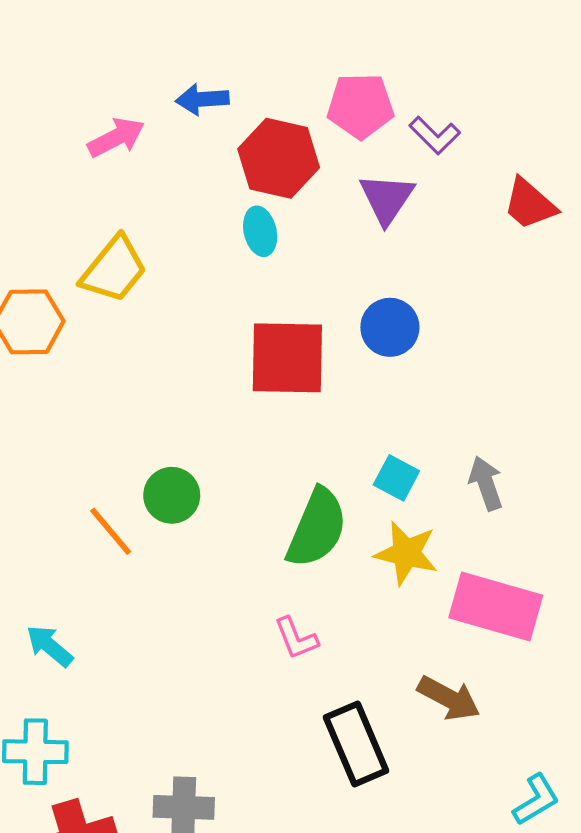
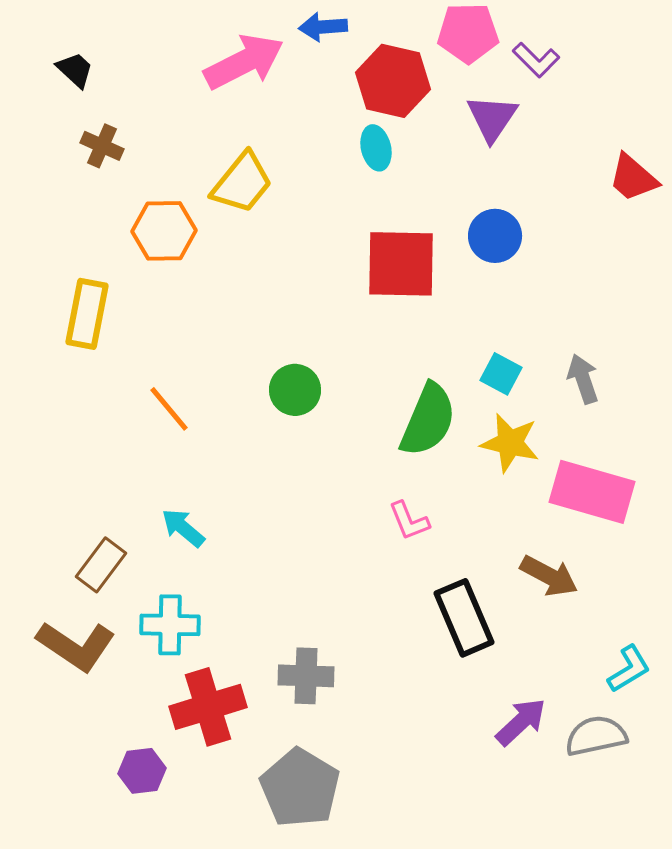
pink arrow: (116, 137) -> (244, 62), size x1.5
red trapezoid: (530, 204) -> (633, 178), moved
orange line: (111, 531) -> (169, 409), moved

